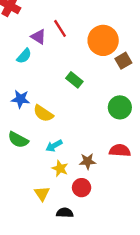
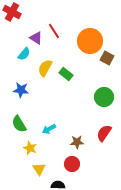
brown square: (123, 61) -> (107, 58), turned -32
yellow semicircle: (43, 113) -> (45, 68), moved, turned 84
green semicircle: (18, 140) -> (19, 124), turned 30
red semicircle: (120, 150) -> (104, 133), turned -60
yellow star: (60, 168) -> (30, 148), moved

